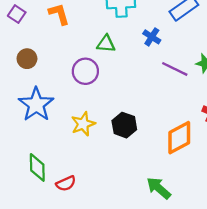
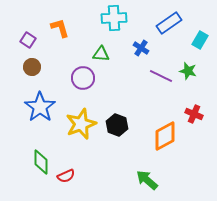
purple square: (17, 14) -> (28, 40), moved
yellow star: (83, 124) -> (81, 124), size x1.4

